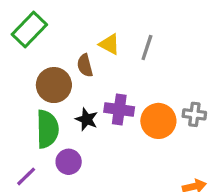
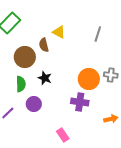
gray line: (147, 47) -> (98, 34), moved
purple cross: (119, 110) -> (80, 102), moved
green semicircle: (47, 129) -> (21, 84), size x0.7

